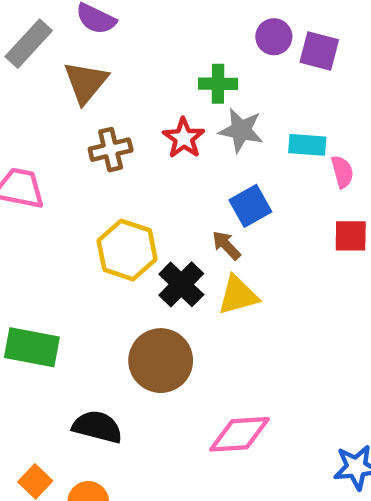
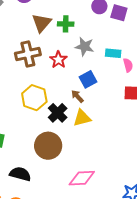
brown triangle: (86, 82) -> (41, 23), moved
green cross: (218, 84) -> (66, 24), moved
red star: (184, 138) -> (58, 60), moved
brown cross: (111, 150) -> (28, 54), size x1.4

